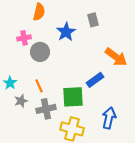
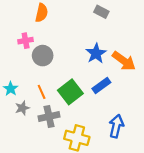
gray rectangle: (93, 20) -> (101, 12), moved, turned -48
blue star: (66, 32) -> (96, 53), moved
green square: (73, 97) -> (70, 92), moved, turned -35

